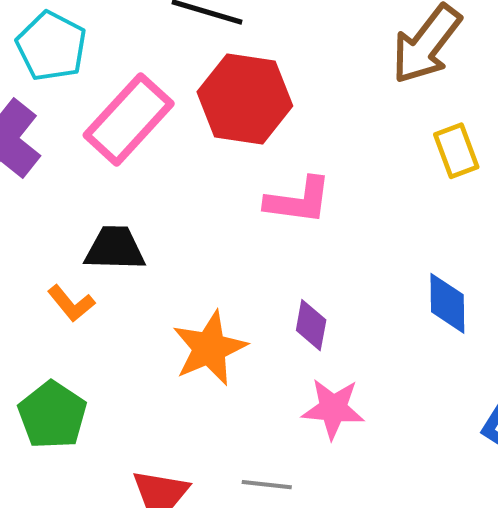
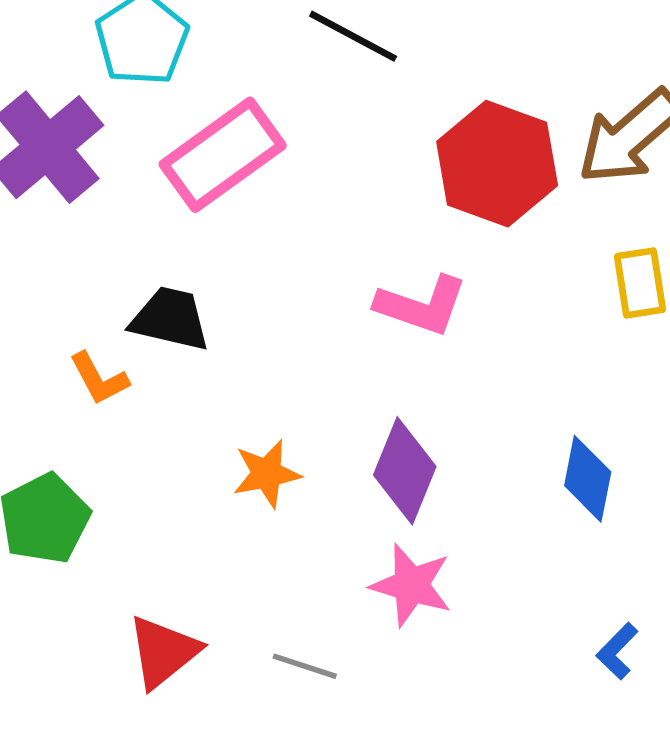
red hexagon: (245, 99) -> (497, 164), moved
purple diamond: (311, 325) -> (405, 471), size x1.5
orange star: (209, 348) -> (267, 474), size x0.7

